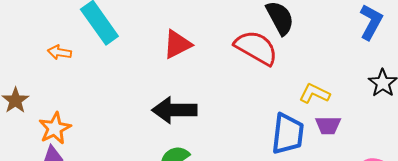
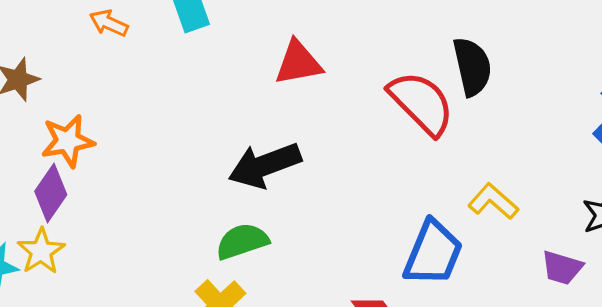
black arrow: (174, 110) -> (265, 165), turned -36
purple trapezoid: (328, 125) -> (562, 268), moved

